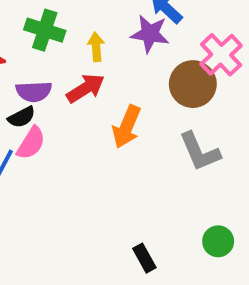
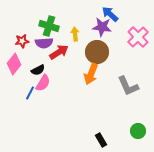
brown circle: (193, 84) -> (97, 52), moved
red arrow: (86, 88) -> (59, 52), moved
purple semicircle: (34, 91) -> (44, 43), moved

